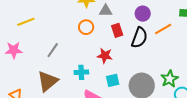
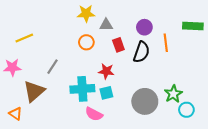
orange line: (163, 29) -> (166, 43), turned -66
cyan cross: (81, 72) -> (82, 89), size x1.6
cyan square: (113, 80) -> (106, 93), moved
brown triangle: (48, 81) -> (34, 91), moved

